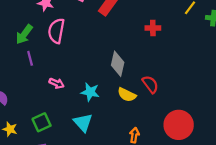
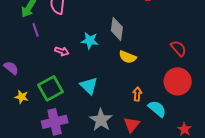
red semicircle: (150, 84) -> (178, 48), moved
cyan star: (90, 92) -> (90, 41), moved
green square: (42, 122) -> (50, 88), size x1.4

